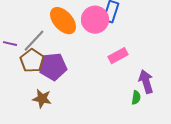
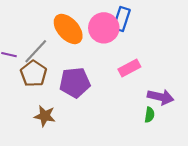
purple pentagon: (53, 67) -> (75, 82), moved
purple arrow: (146, 82) -> (161, 97), turned 120

